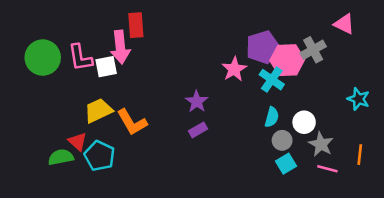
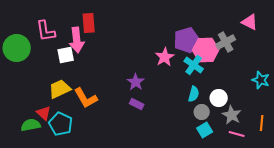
pink L-shape: (80, 58) -> (46, 31), moved
purple rectangle: (198, 130) -> (137, 104), turned 56

